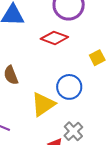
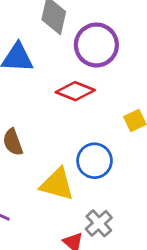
yellow triangle: (43, 104) -> (57, 184), turned 48

